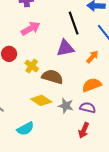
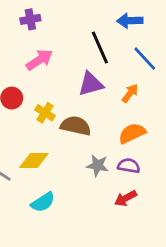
yellow diamond: (41, 100) -> (34, 160), moved, turned -30
red arrow: (84, 130) -> (126, 198), turned 42

